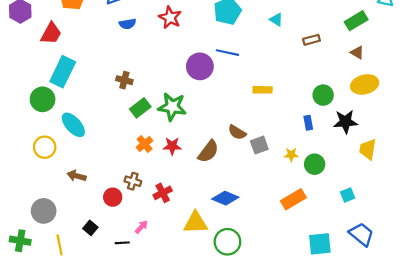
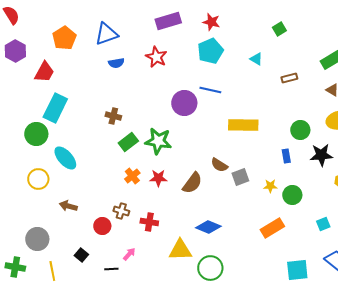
yellow rectangle: (263, 90) -> (243, 125), size x1.6
red cross: (163, 193) -> (149, 222), turned 36

